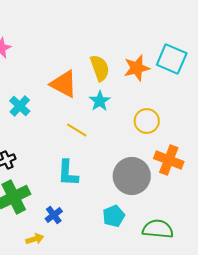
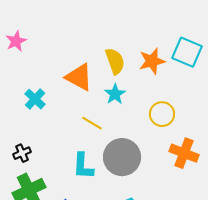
gray circle: (132, 176) -> (122, 157), moved

